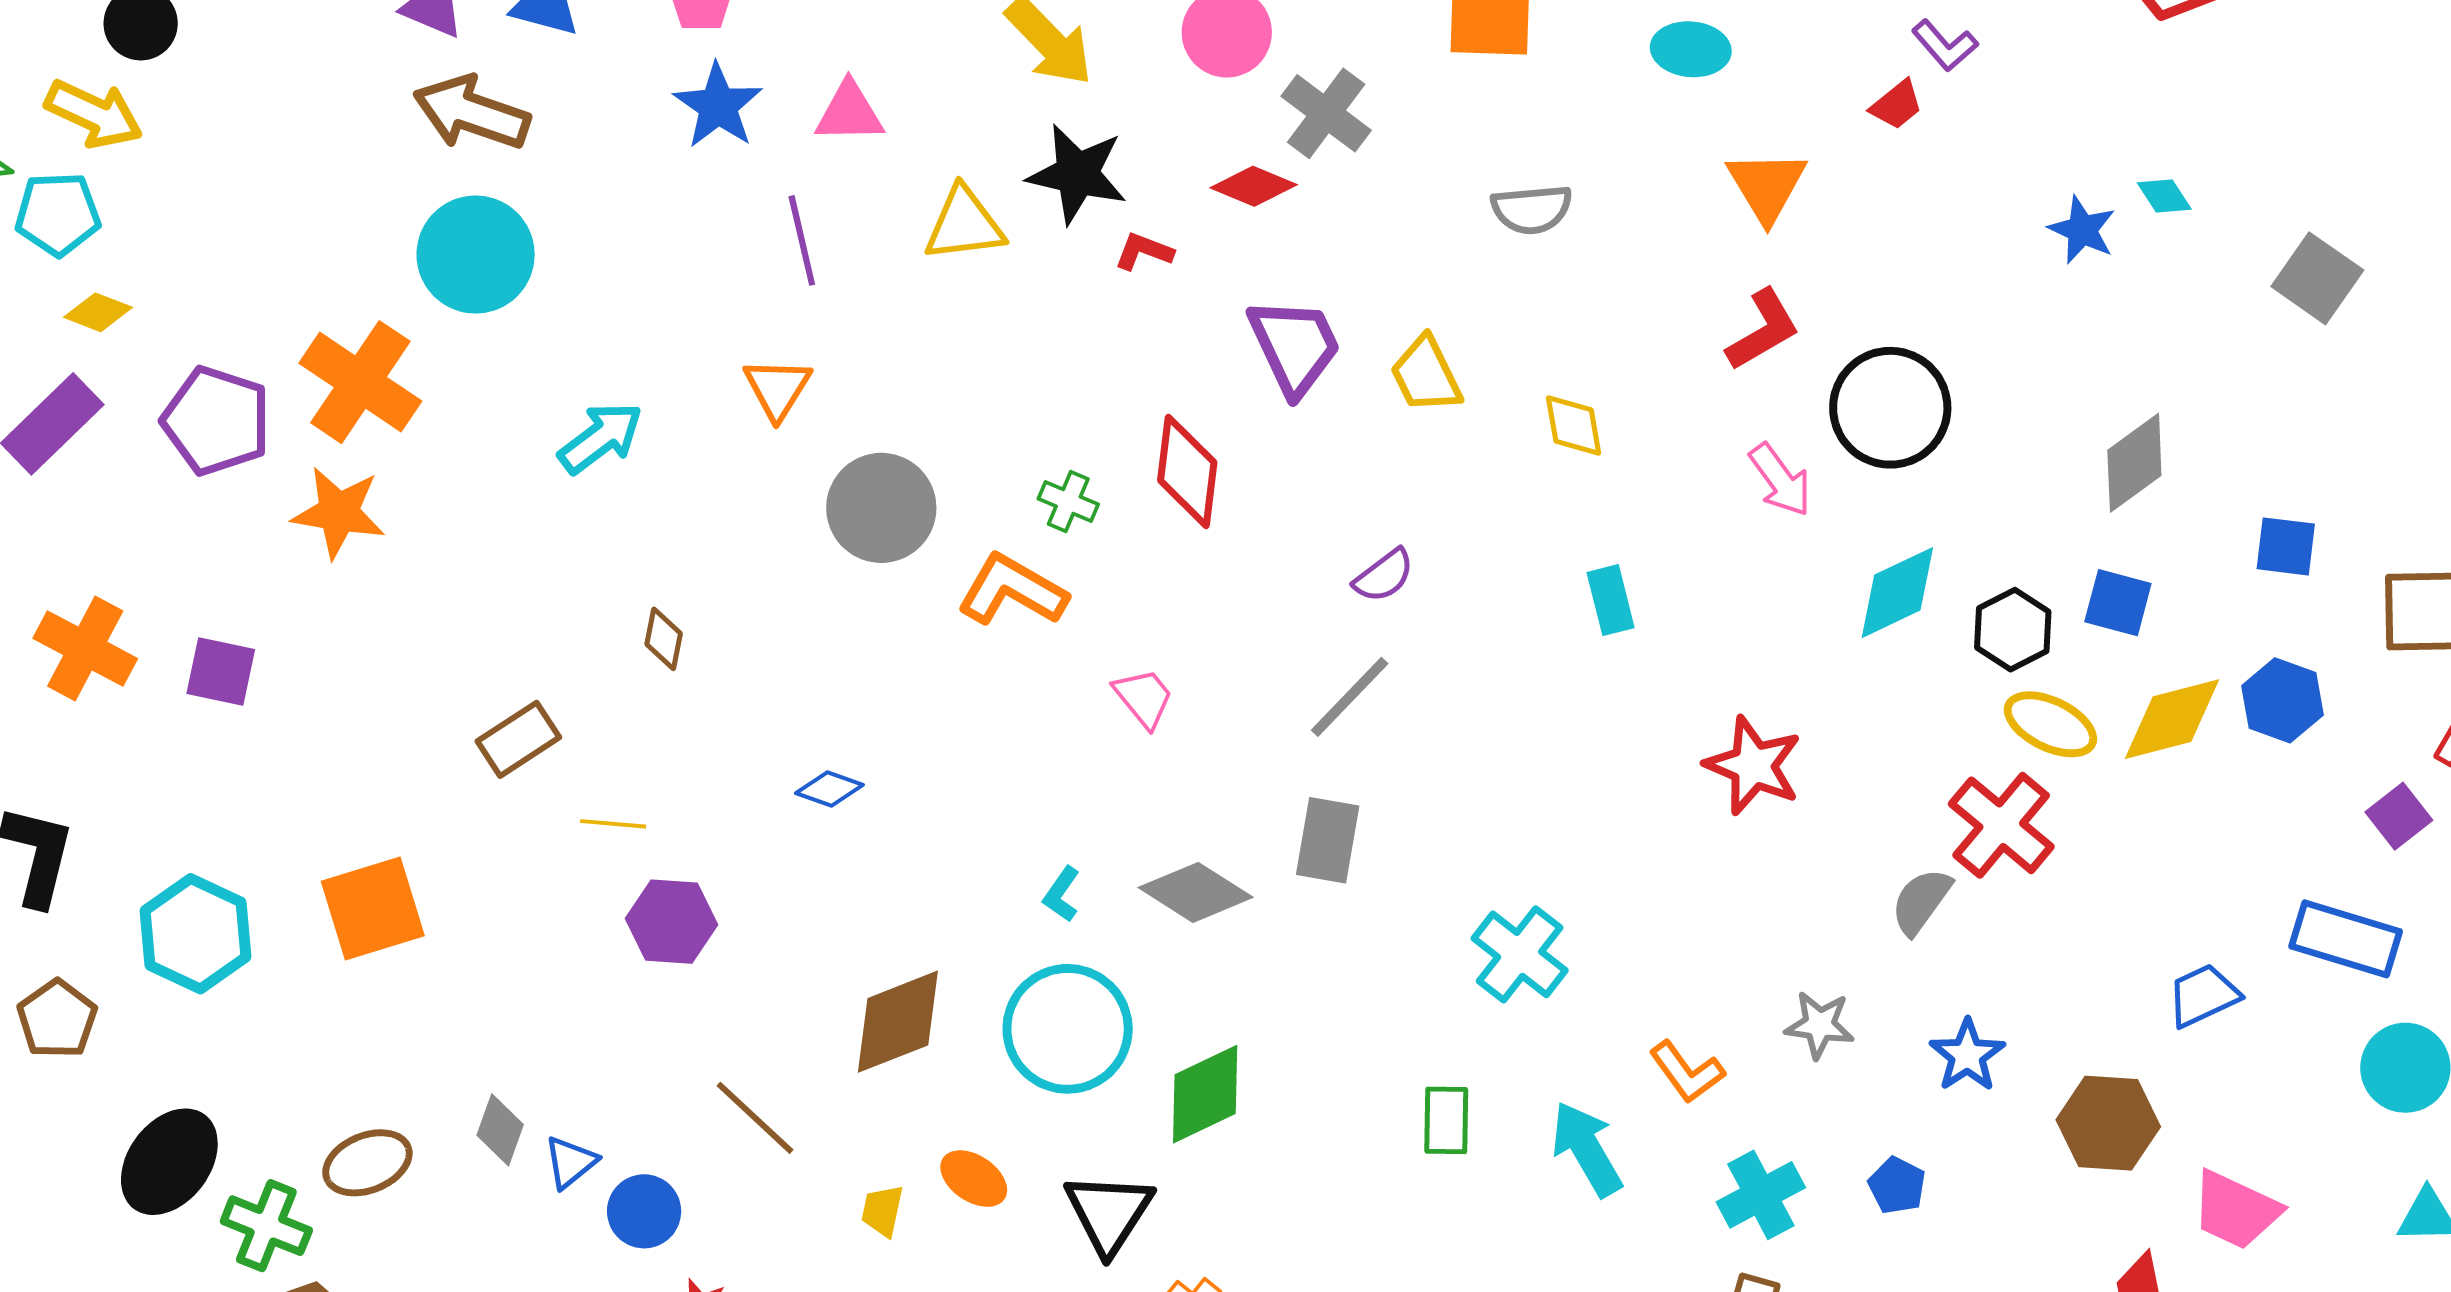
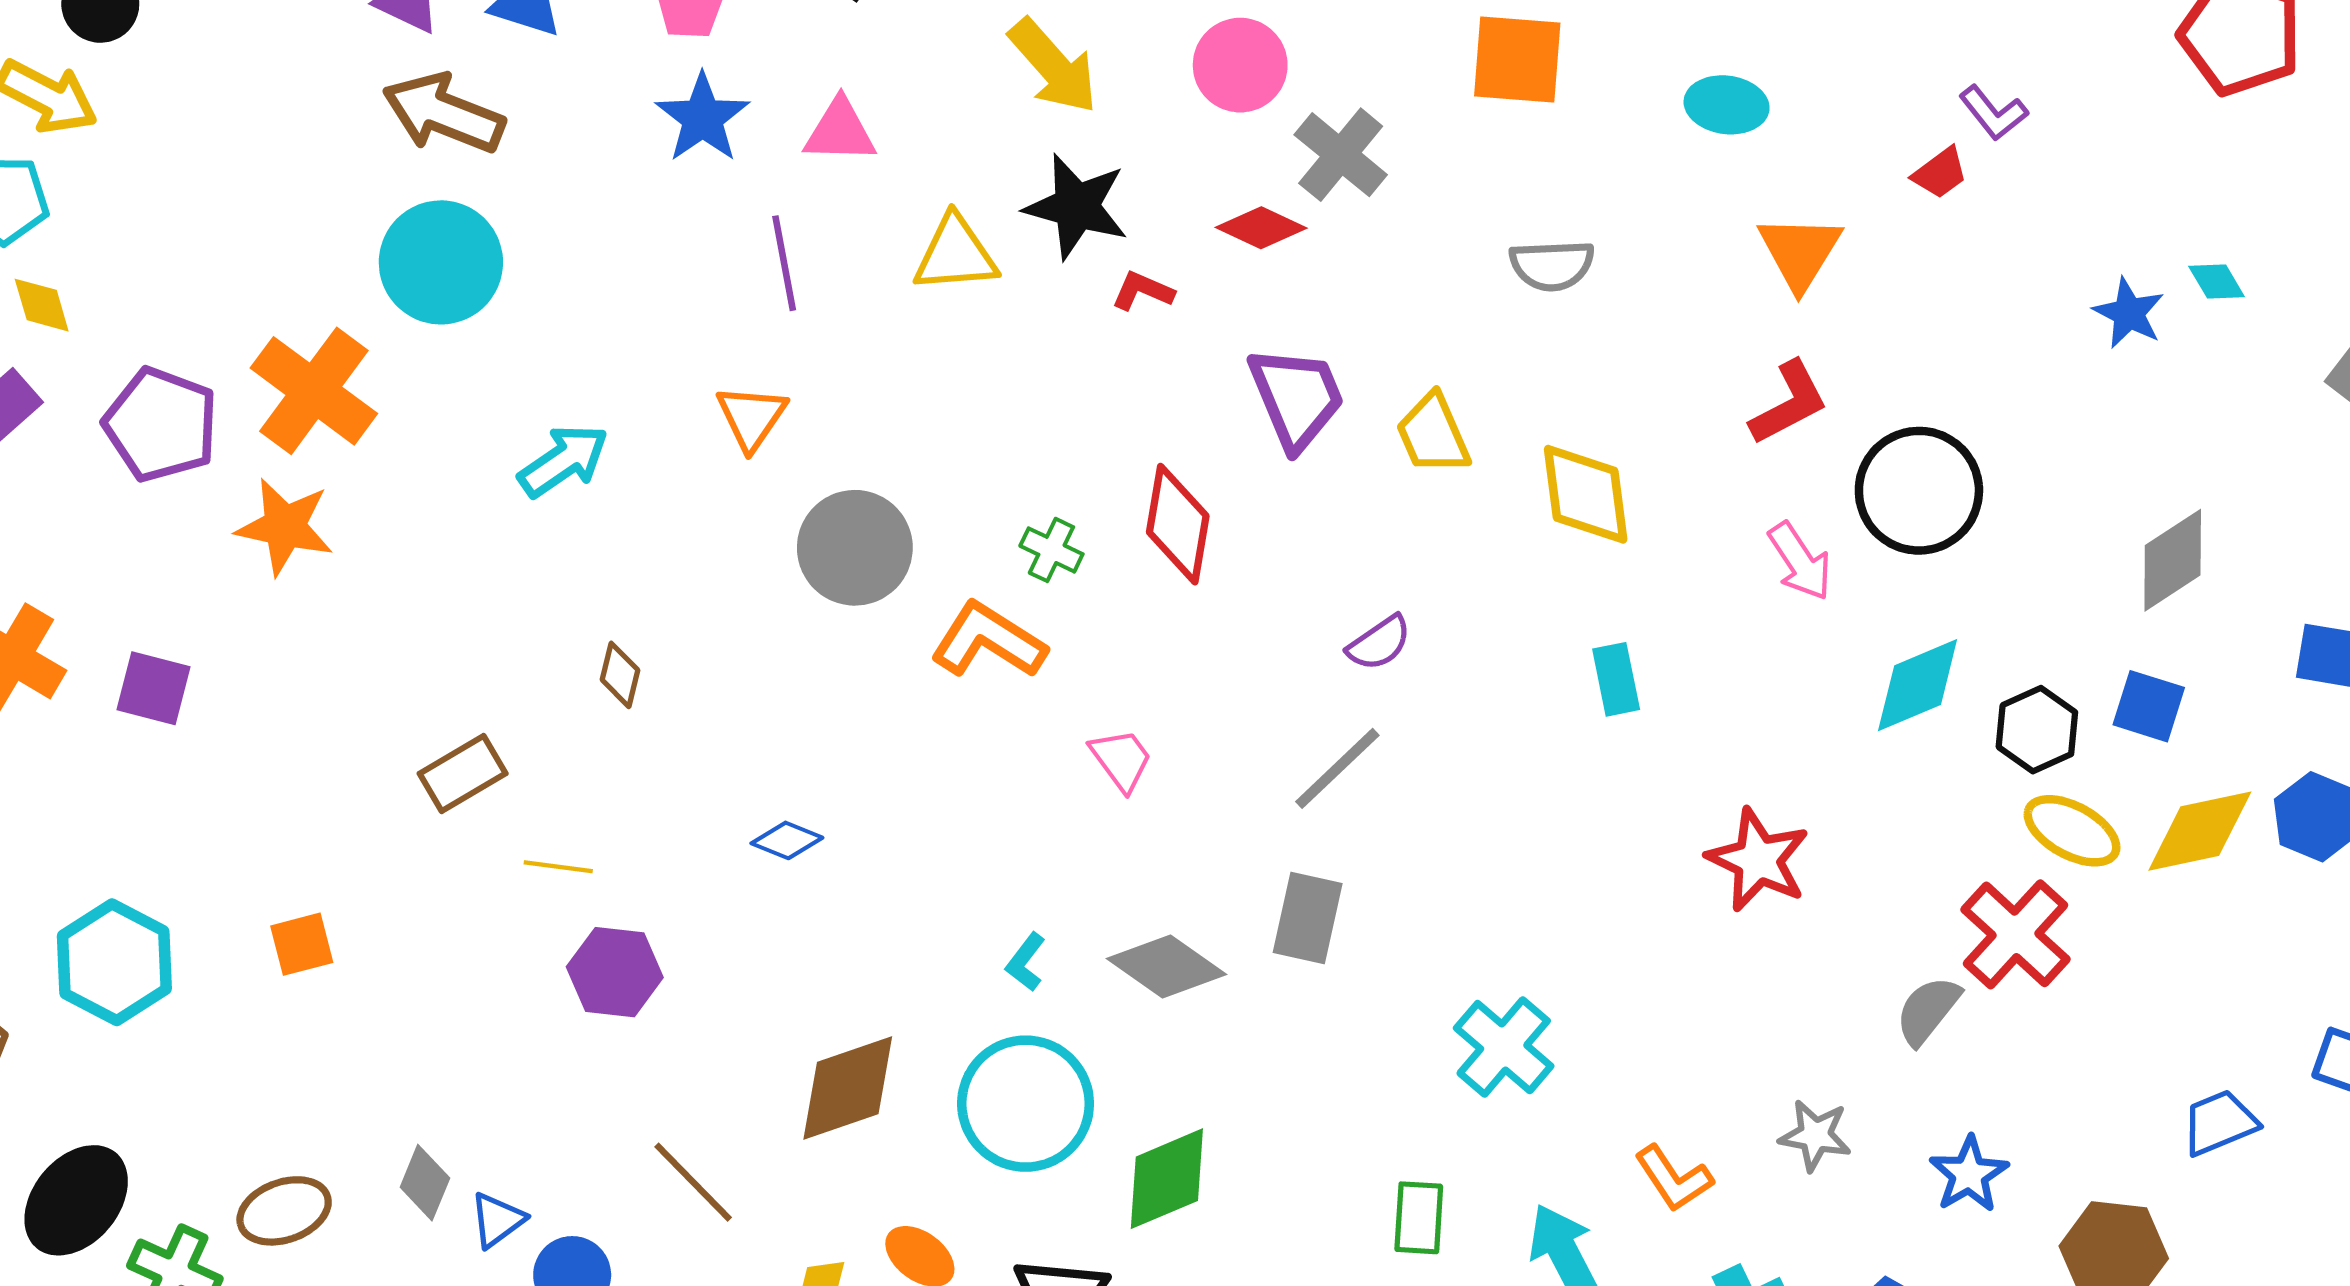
yellow diamond: (98, 312) -> (42, 305), turned 50
yellow diamond: (1574, 426) -> (1586, 494), size x1.5
orange square: (373, 909) -> (302, 944), size x0.6

